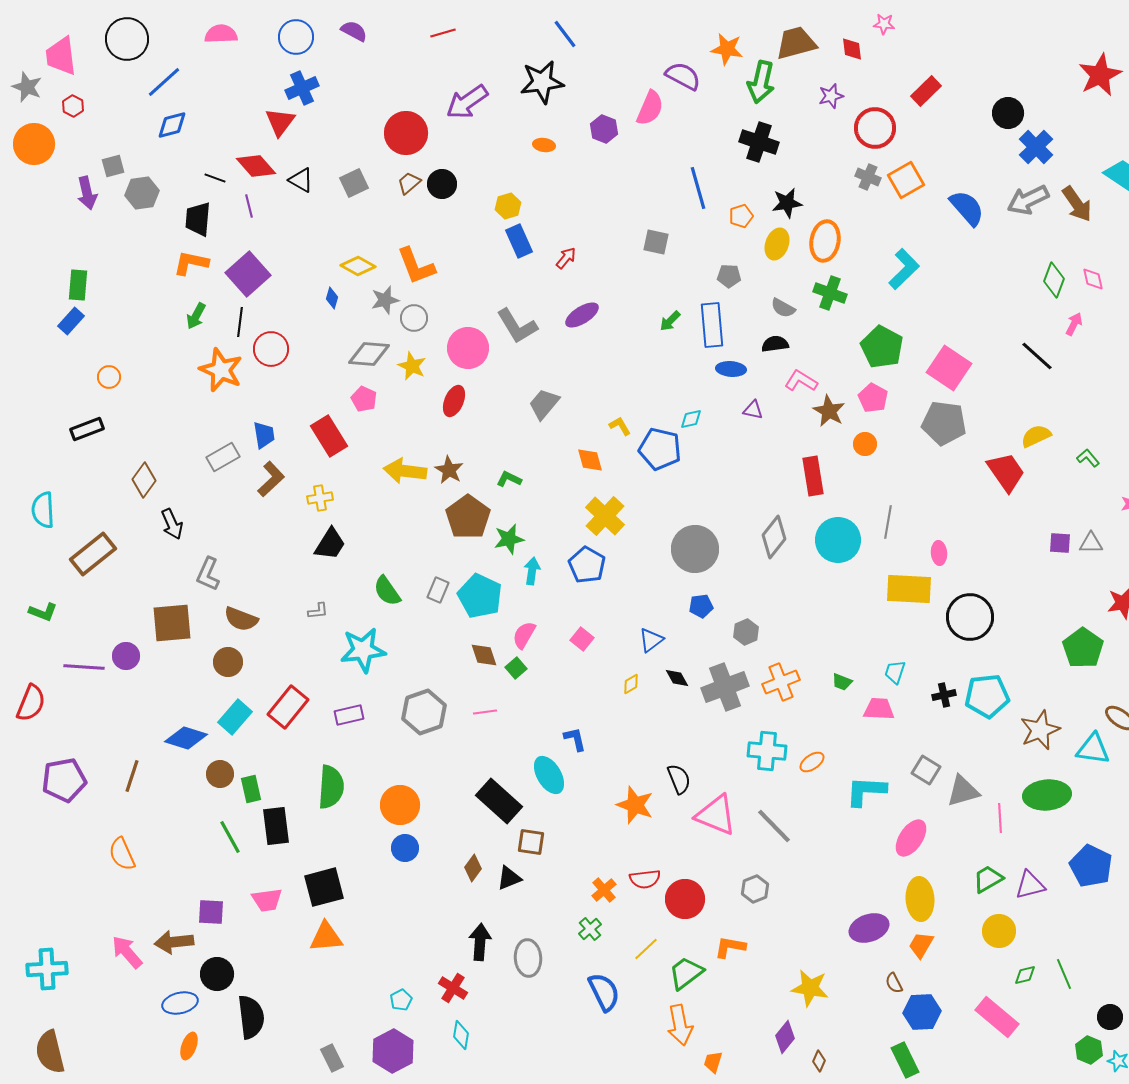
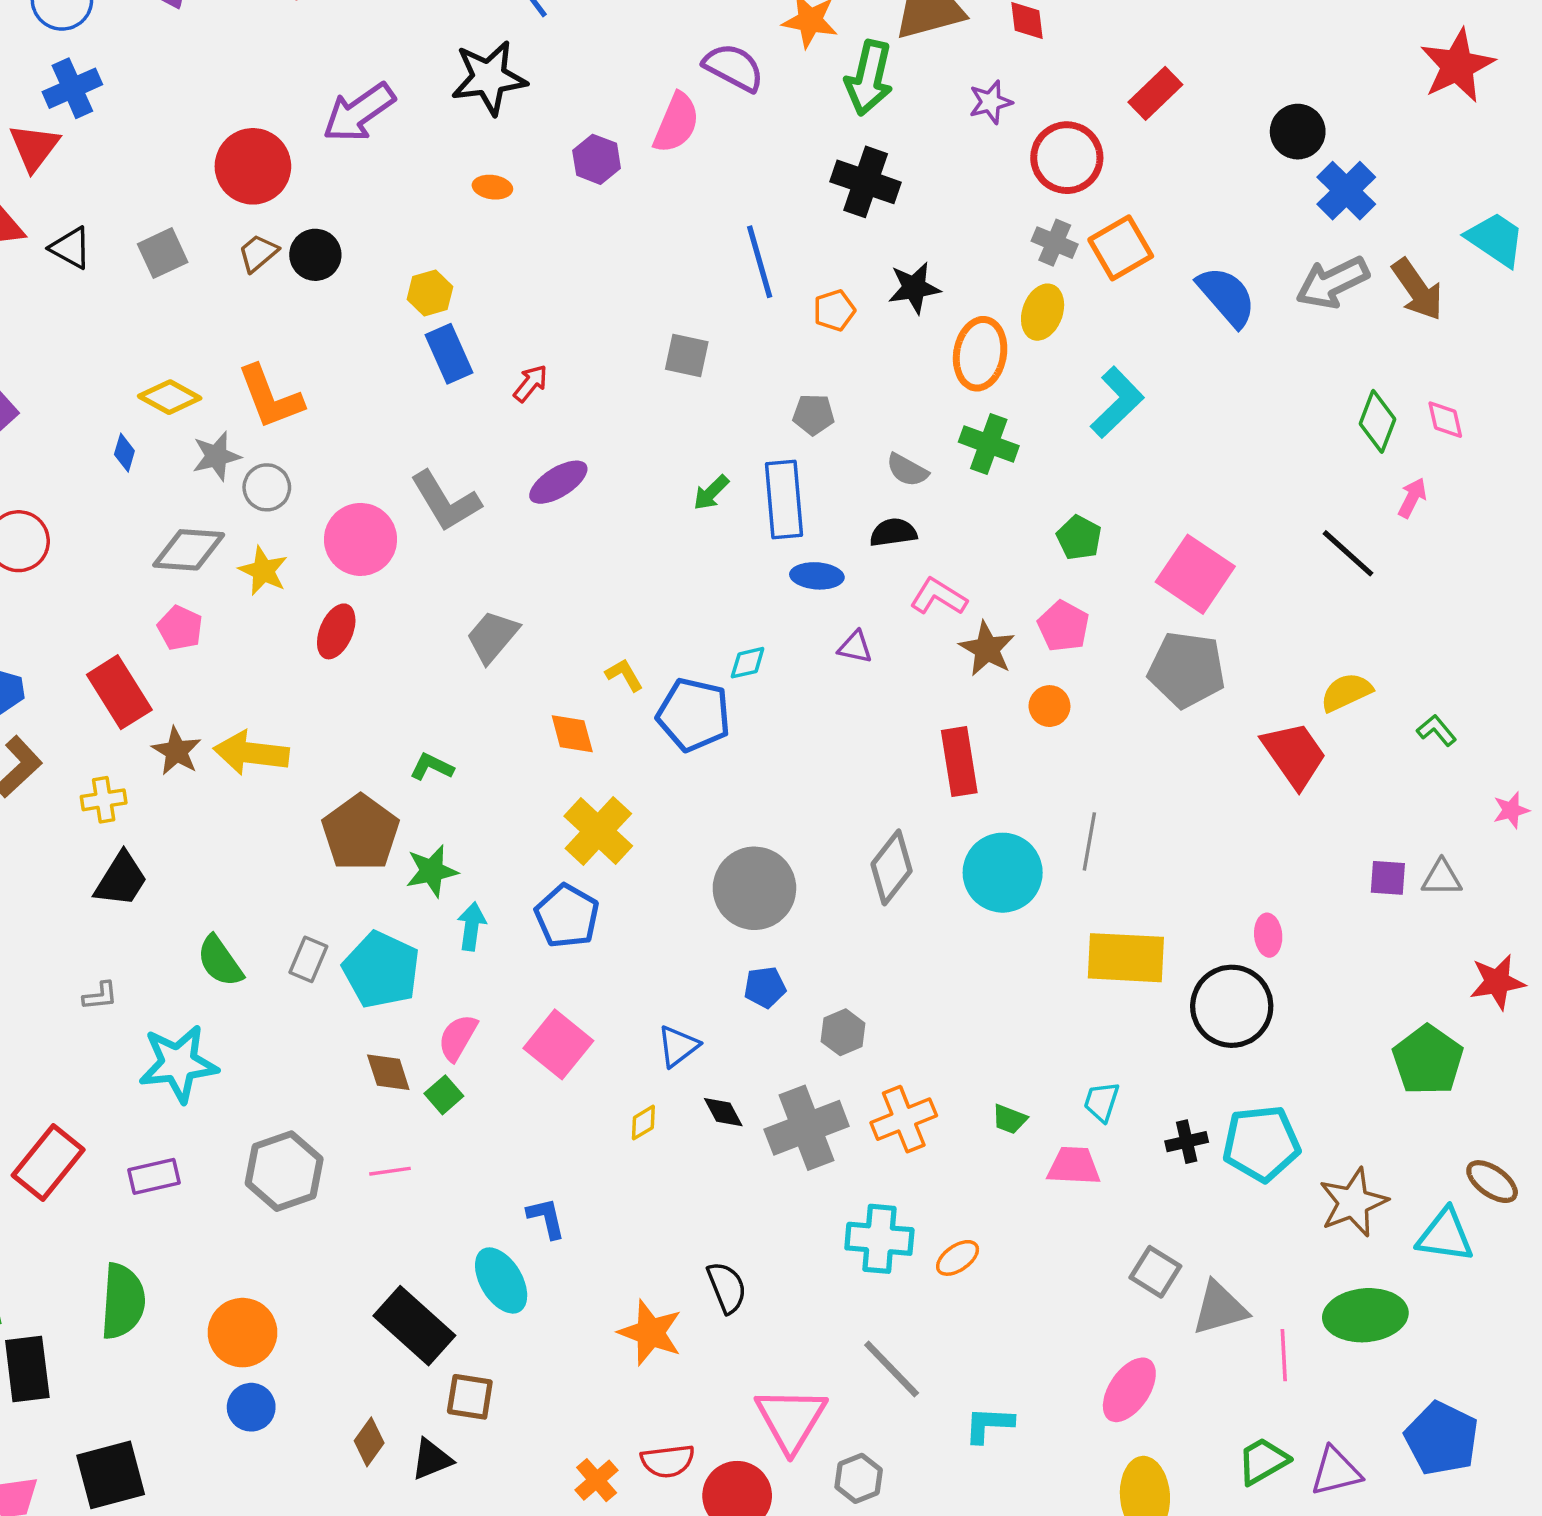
yellow ellipse: (777, 244) -> (1043, 312), moved
green pentagon: (882, 347) -> (1079, 538), size x0.6
brown star: (449, 470) -> (177, 751), moved
pink ellipse: (939, 553) -> (1268, 935), moved
pink square: (582, 639) -> (558, 1044), size x1.6
cyan L-shape: (866, 791) -> (989, 1425), moved, size x0.7
pink triangle: (716, 815) -> (791, 1419), moved, turned 39

